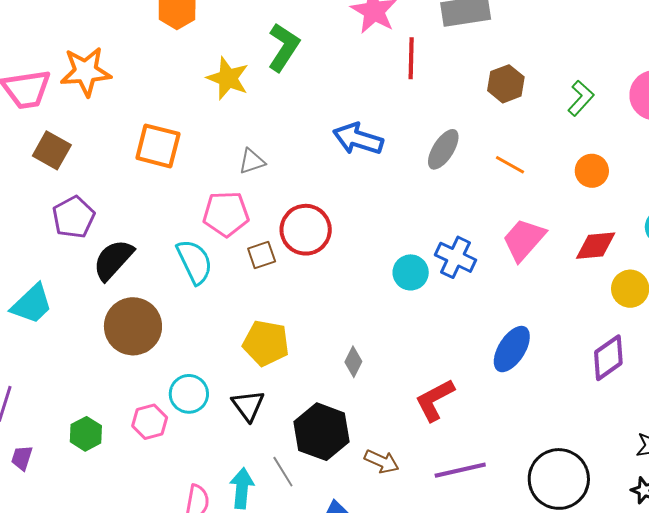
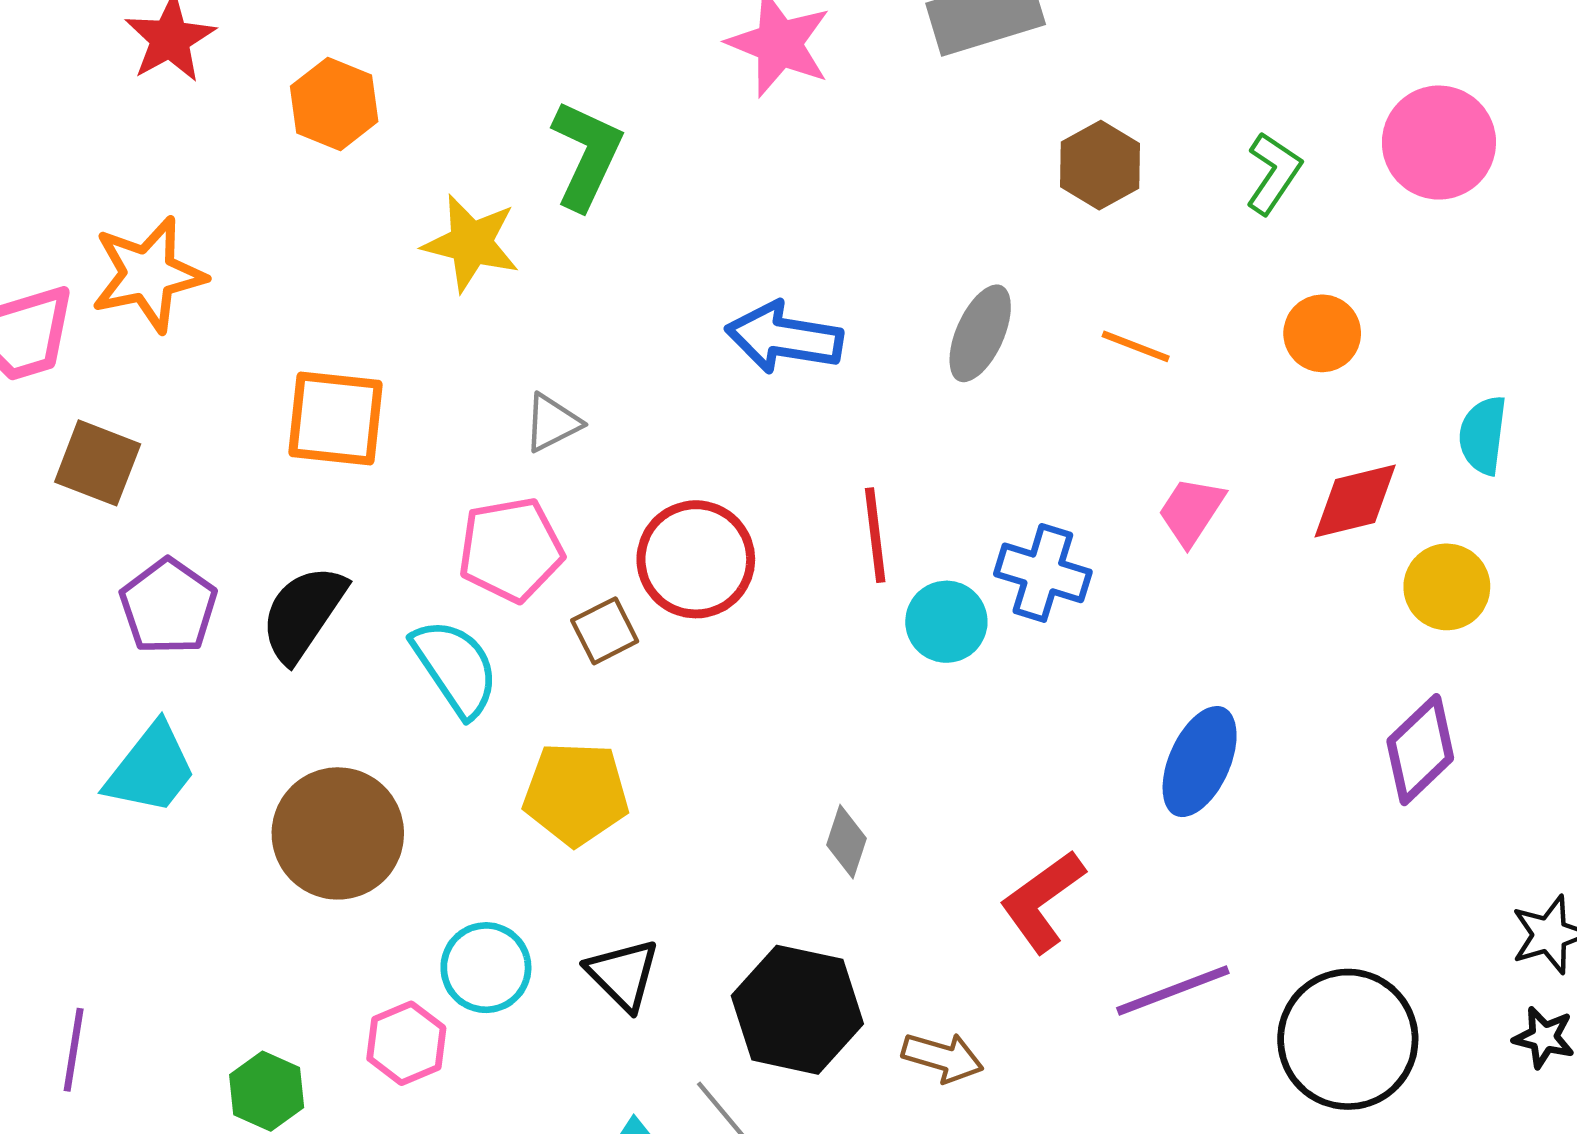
red line: (411, 58) -> (875, 535), moved
pink trapezoid: (524, 240) -> (1191, 511), size x0.7
black semicircle: (113, 260) -> (303, 613), moved
cyan trapezoid: (32, 304) -> (151, 769), moved
yellow pentagon: (266, 343) -> (576, 794), moved
purple line: (460, 470) -> (1173, 990), moved

